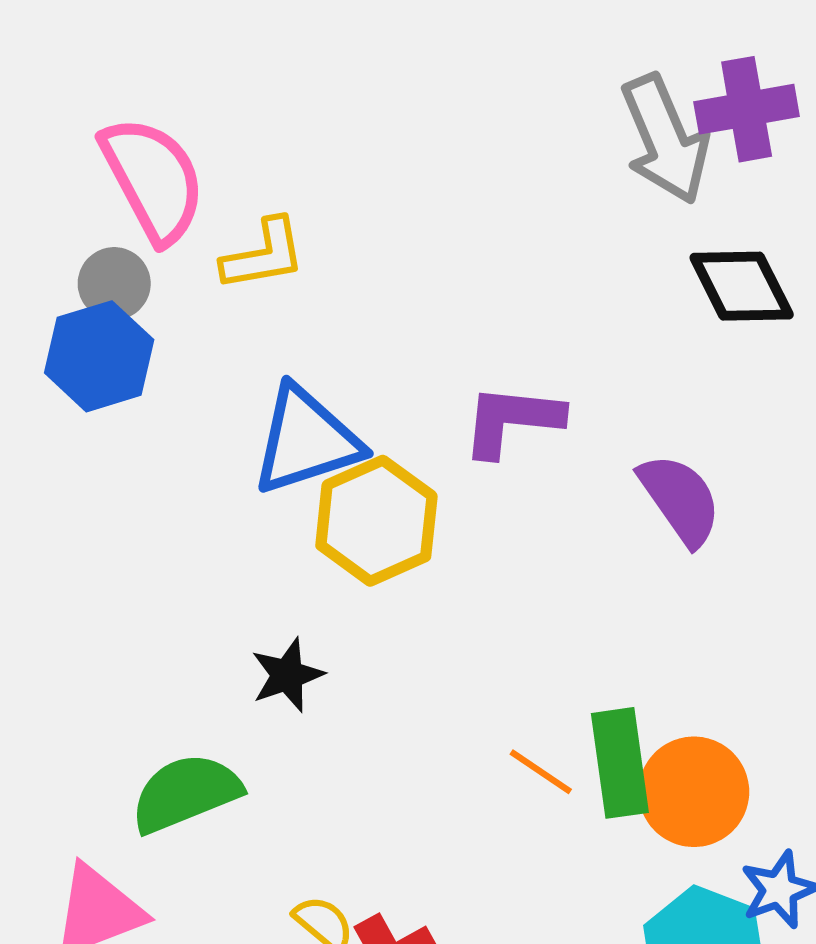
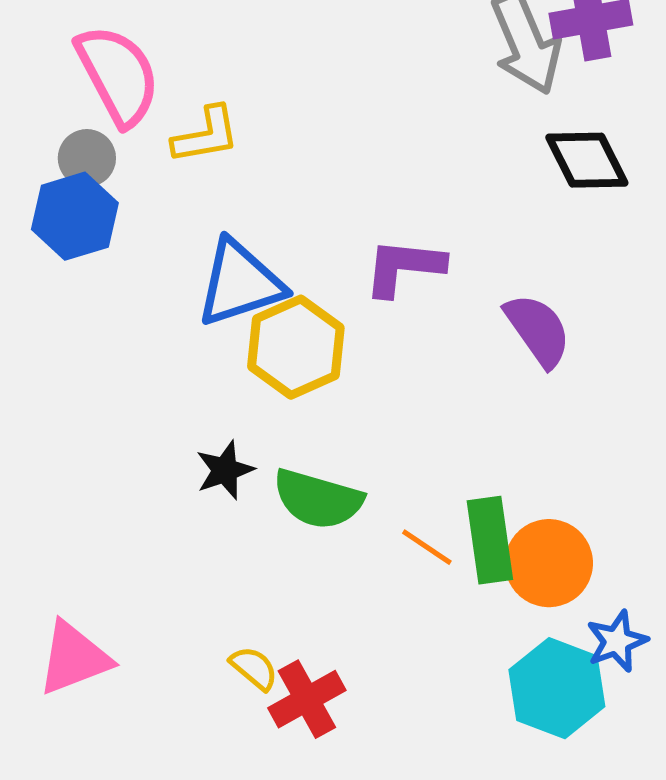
green semicircle: (186, 793) -> (318, 499), moved, turned -142

